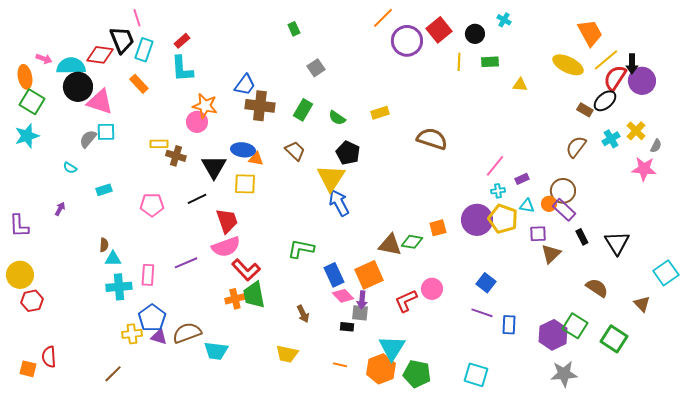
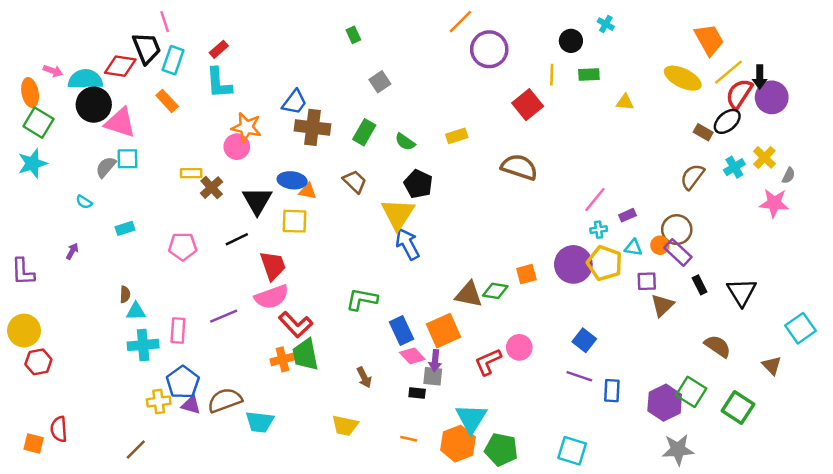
red square: (439, 30) -> (528, 105), moved
brown cross: (176, 156) -> (212, 188), turned 30

